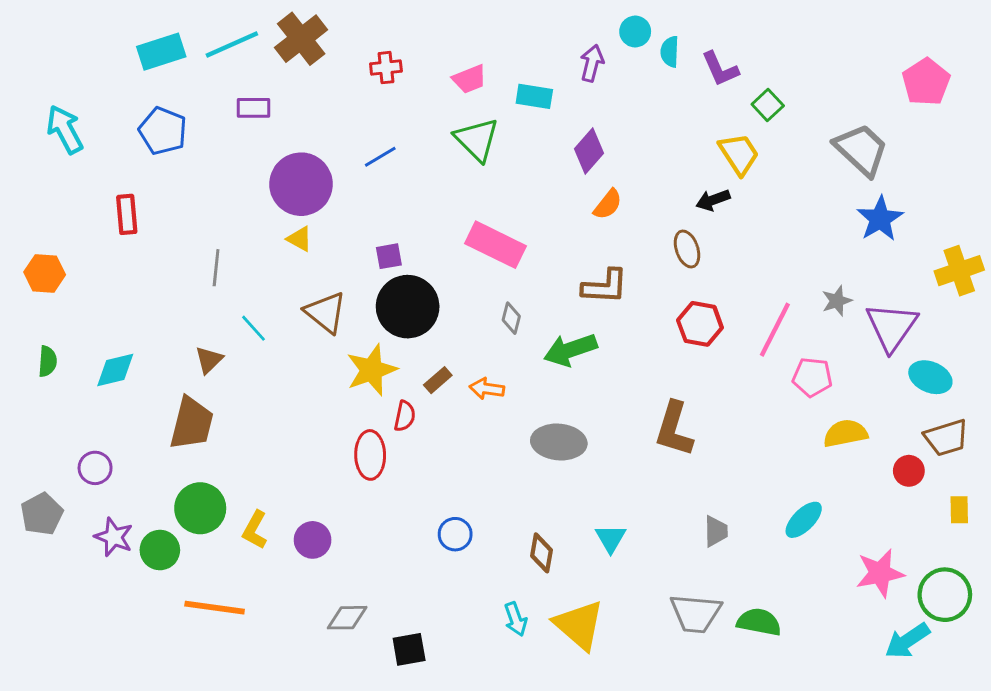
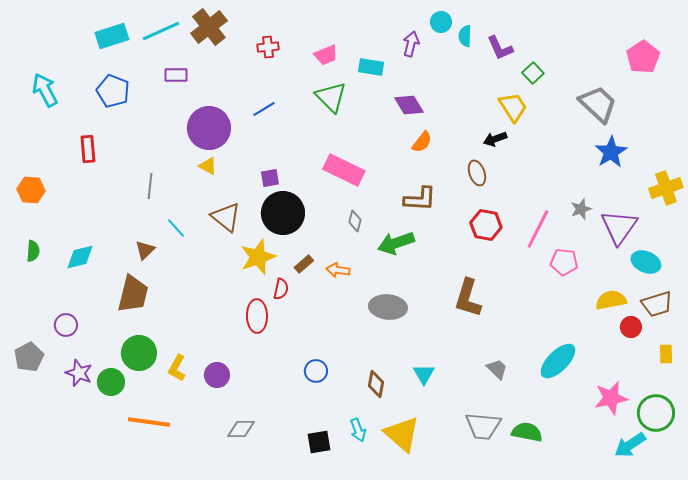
purple diamond: (589, 151) -> (409, 105), turned -72
yellow semicircle: (845, 433) -> (611, 300), moved
cyan ellipse: (804, 520) -> (558, 361), size x1.4
gray trapezoid: (716, 531) -> (497, 369), turned -45
black square: (409, 649) -> (319, 442), moved

